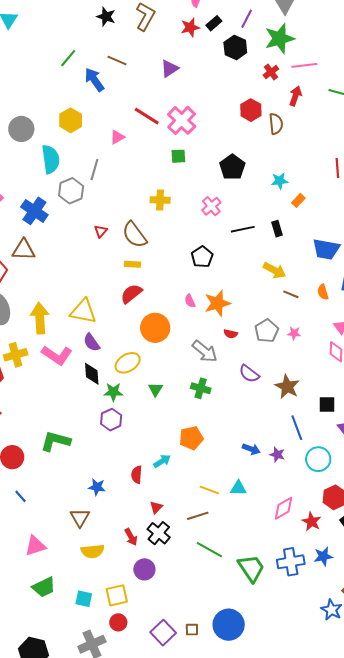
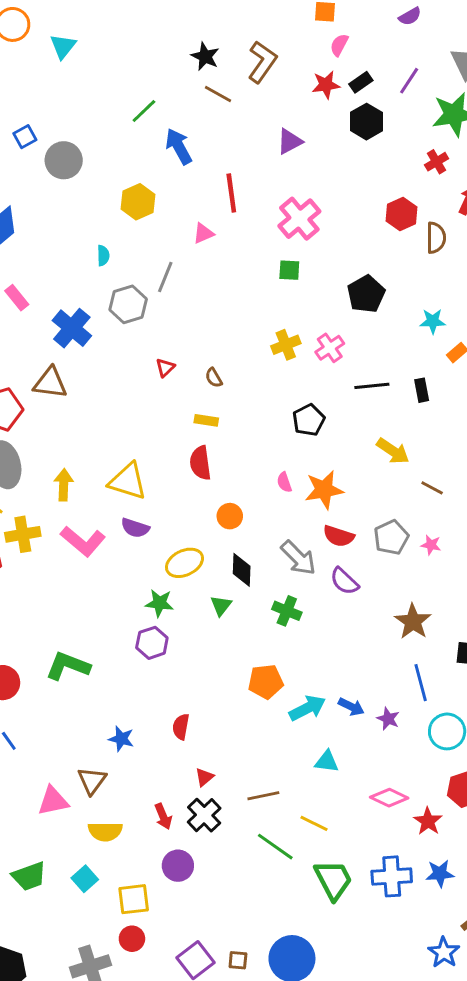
black hexagon: (235, 48) -> (366, 122), moved
brown line: (117, 61) -> (218, 94), moved
red line: (147, 116) -> (231, 193), moved, turned 44
gray circle: (21, 129) -> (64, 160), moved
cyan semicircle: (51, 159) -> (103, 255), size x0.5
yellow cross: (160, 200) -> (286, 345), moved, turned -30
brown semicircle: (135, 235) -> (214, 378), size x0.5
yellow arrow: (275, 270) -> (393, 451), moved
red semicircle: (131, 294) -> (200, 463), turned -65
yellow arrow: (40, 318) -> (64, 485), size x0.7
orange circle: (155, 328) -> (230, 516), size x0.6
red semicircle: (231, 334) -> (339, 536), size x1.5
purple semicircle: (92, 342) -> (135, 528), turned -42
black diamond: (92, 374) -> (242, 570), moved
purple semicircle: (249, 374) -> (344, 581), moved
cyan arrow: (162, 461) -> (307, 708), moved, size x1.4
yellow line: (209, 490) -> (314, 823), moved
pink diamond: (283, 508) -> (389, 798), turned 50
pink triangle: (35, 546) -> (53, 801), moved
cyan square: (84, 599) -> (85, 879), moved, turned 30

